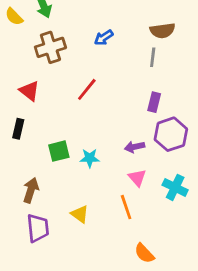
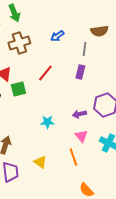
gray line: (153, 57) -> (84, 49), moved
purple rectangle: (154, 102) -> (80, 72), moved
green square: (59, 151) -> (18, 89), moved

